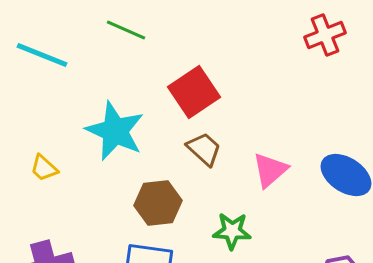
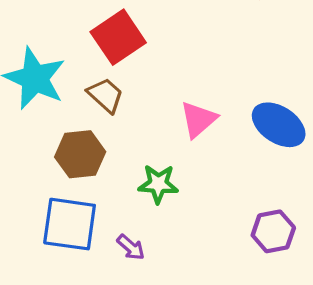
brown trapezoid: (204, 149) -> (105, 95), moved

